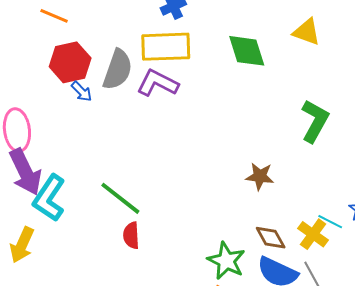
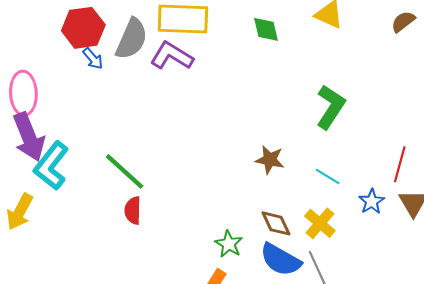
green diamond: (247, 51) -> (266, 29), size x0.7
cyan line: (330, 222) -> (328, 177), moved
green star: (226, 261) -> (229, 244), size x0.7

